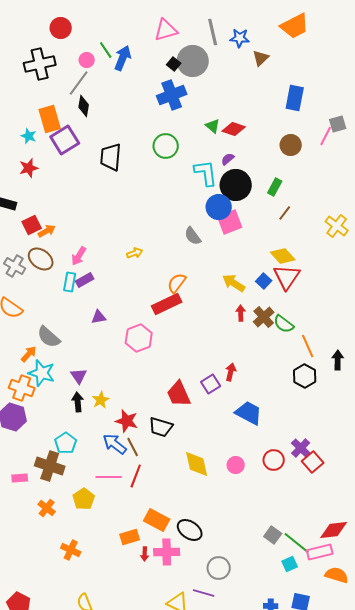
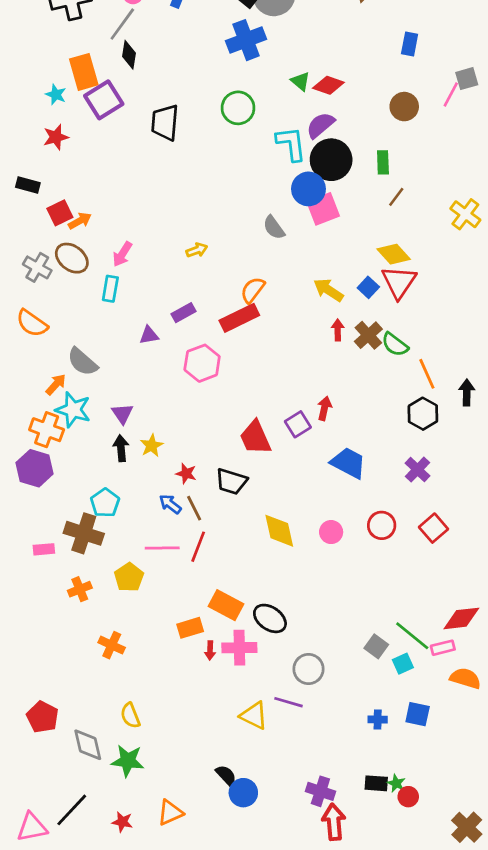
blue rectangle: (295, 98) -> (410, 44), size x0.7
purple semicircle: (228, 159) -> (320, 125), size x1.6
green rectangle: (275, 187) -> (383, 162), turned -30
purple rectangle: (85, 280) -> (183, 313), moved
red star: (127, 421) -> (186, 474), size x0.7
blue arrow: (115, 444) -> (170, 504), size x0.7
purple cross: (301, 448) -> (418, 470), moved
orange cross: (47, 508) -> (80, 589), turned 30
gray square: (273, 535) -> (376, 646), moved
pink rectangle: (320, 552) -> (443, 648), size x0.7

